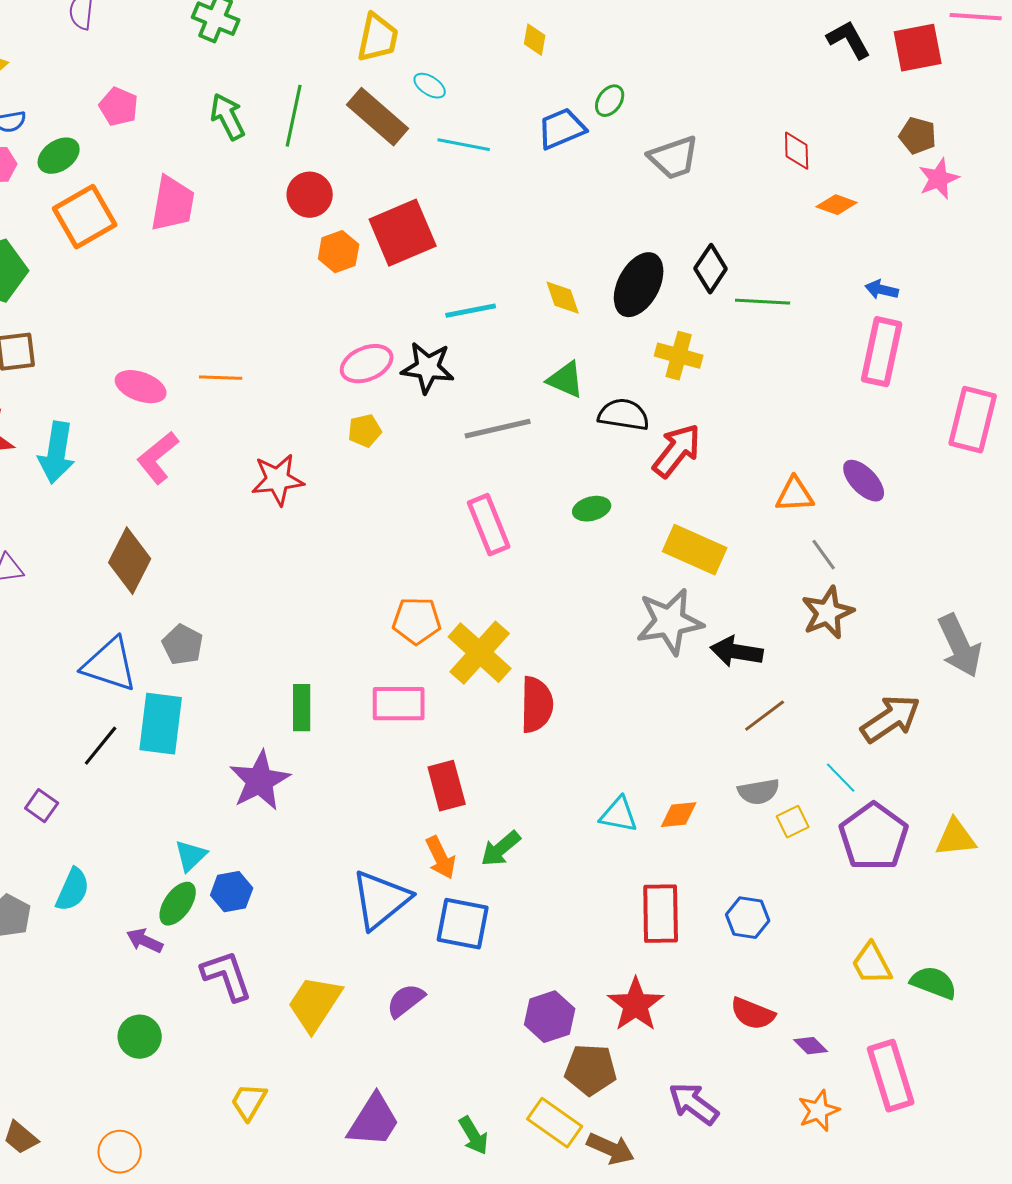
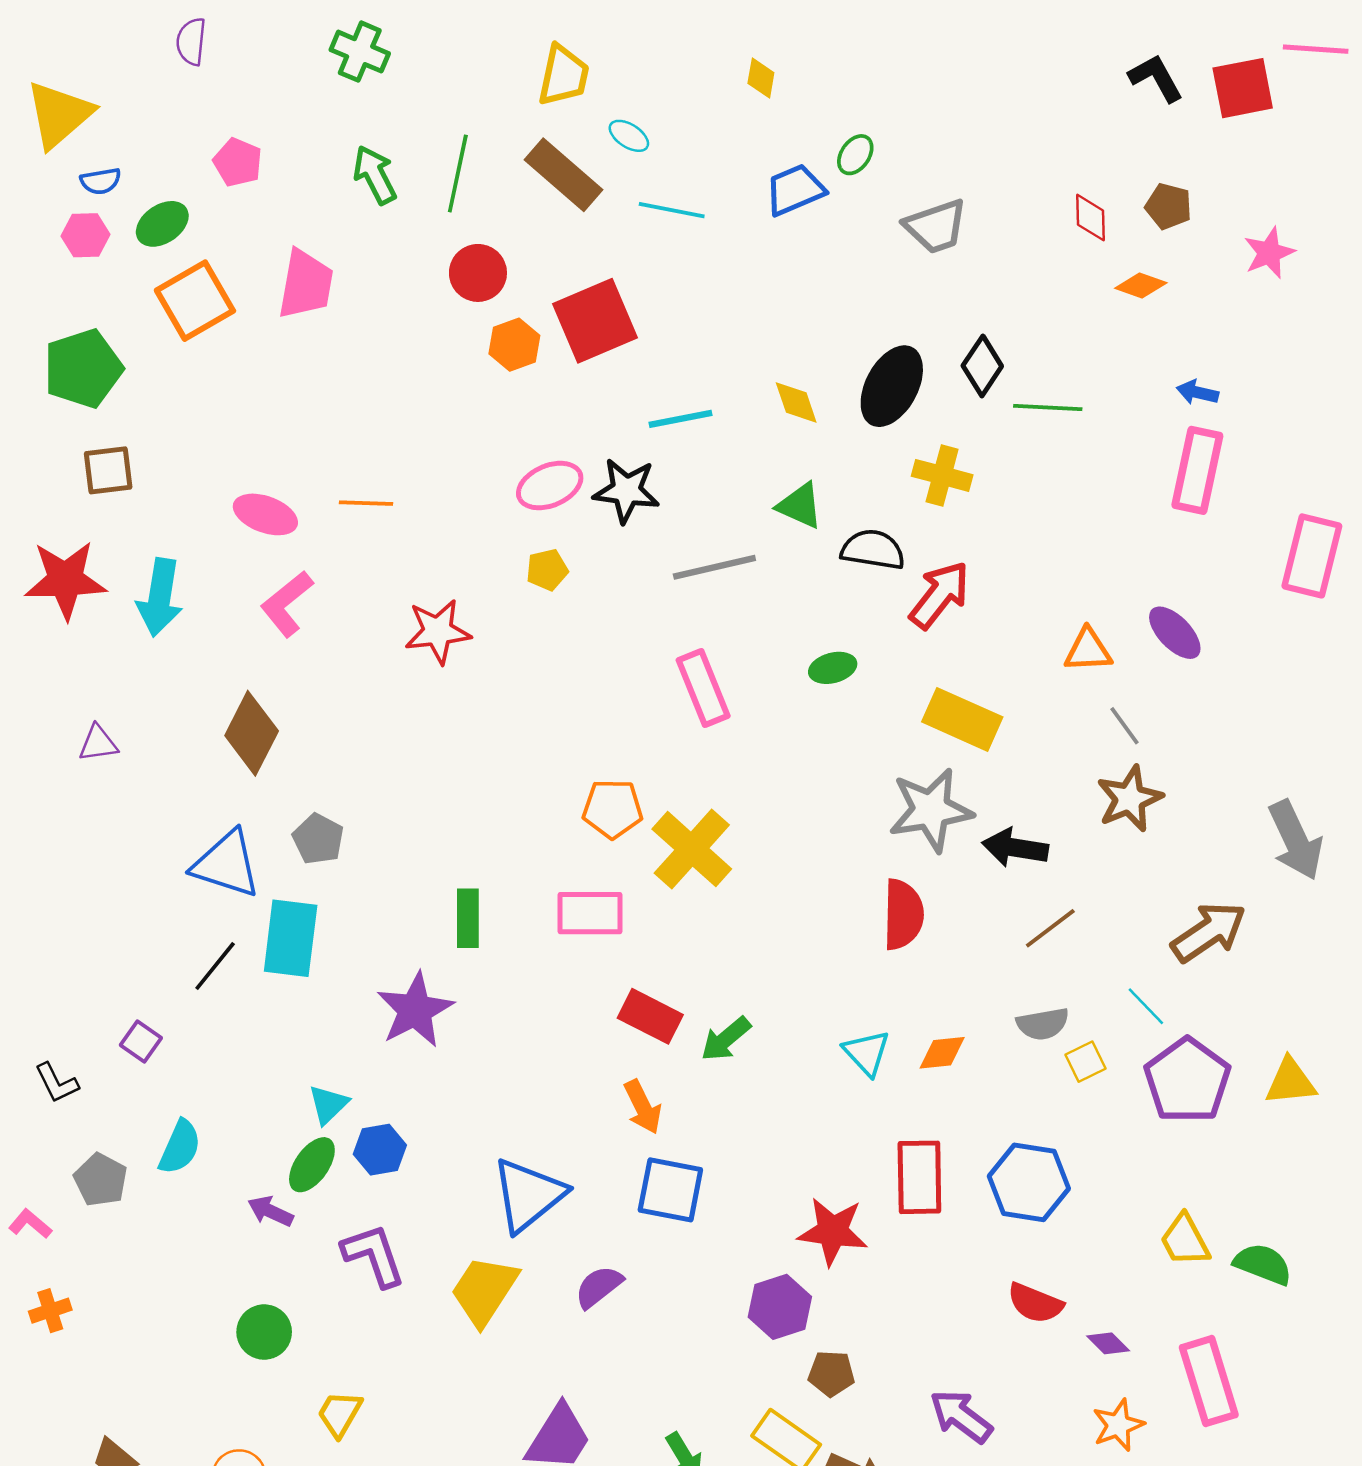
brown pentagon: (918, 136) -> (1168, 206), moved
red semicircle: (537, 705) -> (903, 914), moved
red rectangle: (447, 786) -> (650, 1016), turned -48
cyan triangle: (619, 815) -> (867, 1053), turned 36
green arrow: (501, 849) -> (726, 1039), moved
blue triangle: (381, 900) -> (528, 1195), moved
blue hexagon: (748, 918) -> (1029, 1182), size x1.5
red star: (636, 1005) -> (833, 1231), moved, turned -30
brown pentagon: (591, 1070) -> (831, 1374), size x0.7
yellow trapezoid: (249, 1102) -> (340, 1414), moved

